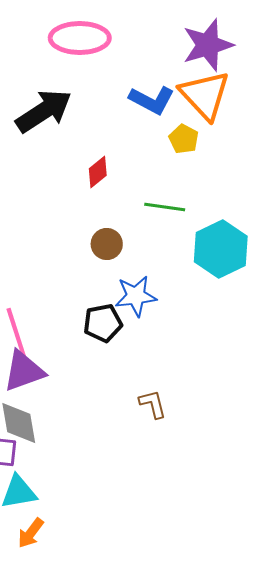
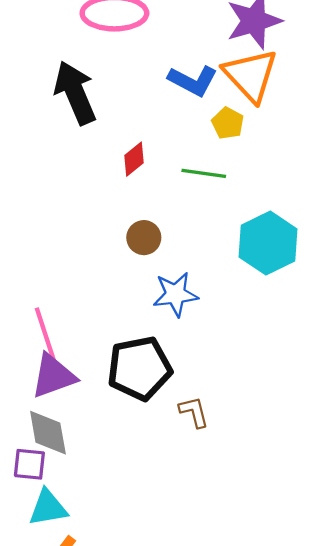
black arrow: (44, 111) -> (75, 93), turned -80
green line: (165, 207) -> (204, 173), moved
black pentagon: (103, 323) -> (139, 368), moved, size x1.5

